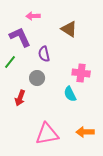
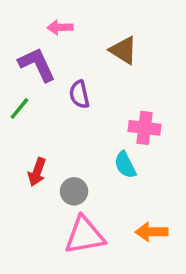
gray circle: (37, 78) -> (74, 191), moved

